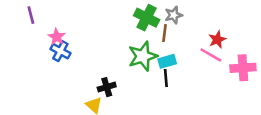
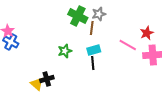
red star: (217, 39) -> (147, 33), moved
green star: (143, 56) -> (65, 51), moved, size x0.6
black cross: (107, 87) -> (47, 79), moved

